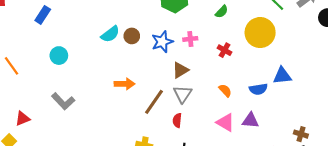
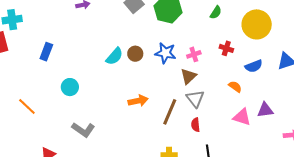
pink cross: (190, 39) -> (194, 54), moved
blue star: (162, 42) -> (165, 53), turned -30
blue semicircle: (258, 89) -> (254, 66), moved

